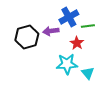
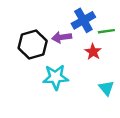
cyan star: (67, 64) -> (56, 77), moved

